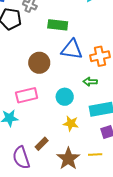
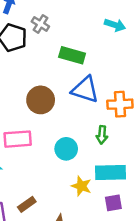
green arrow: (90, 82) -> (102, 135), turned -96
yellow star: (71, 123) -> (81, 186), moved

